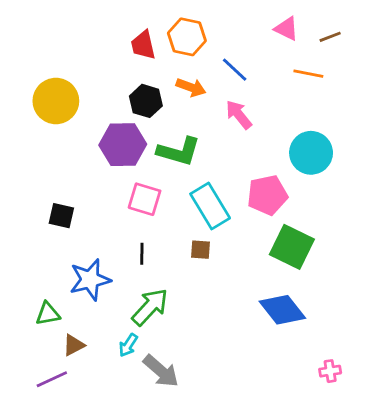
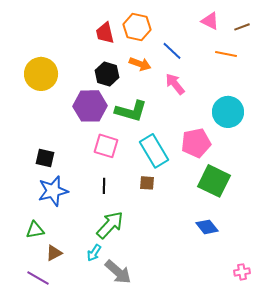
blue star: (90, 280) -> (53, 191), moved
blue diamond: (282, 310) -> (207, 227), size x0.7
purple line: (52, 379) -> (38, 278), turned 55

